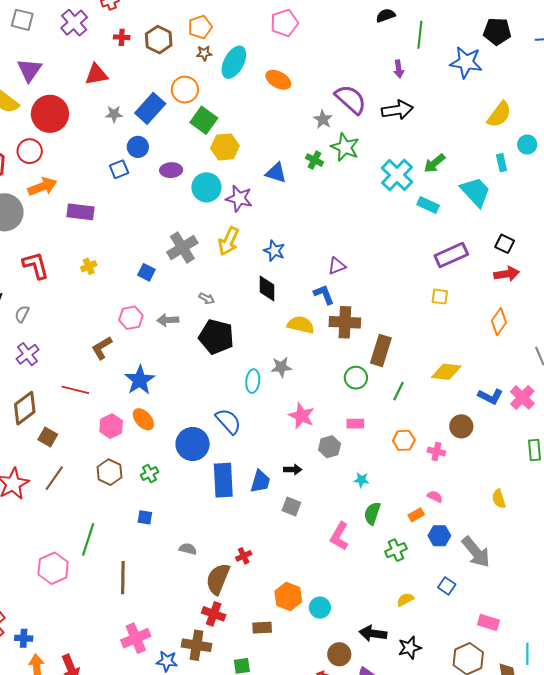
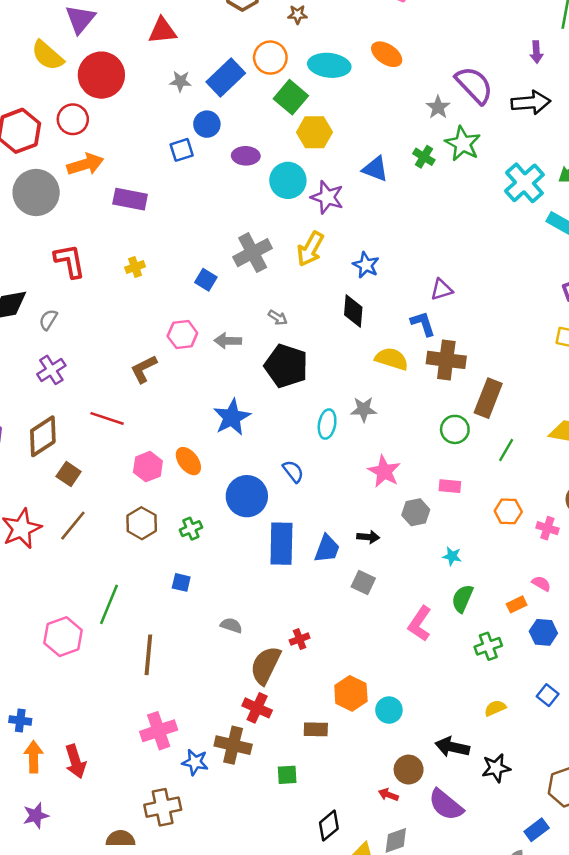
cyan ellipse: (234, 62) -> (329, 65), moved, turned 64
blue star: (140, 380) -> (232, 417), moved
blue semicircle: (228, 421) -> (293, 471), size x0.7

